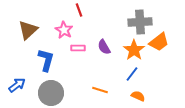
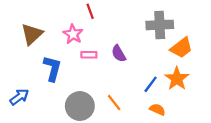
orange star: (134, 50) -> (177, 79), moved
orange line: (100, 90) -> (114, 103), turned 35
gray circle: (51, 93) -> (80, 106), moved

